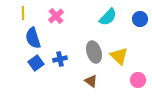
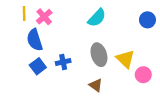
pink cross: (56, 16) -> (44, 17), moved
cyan semicircle: (108, 17) -> (97, 18), moved
pink circle: (138, 80) -> (143, 75), moved

